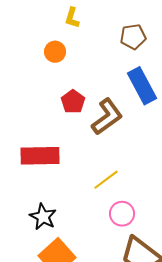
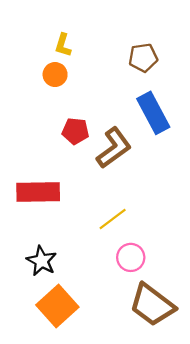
yellow L-shape: (72, 18) -> (63, 45), moved
red pentagon: (73, 102) -> (75, 131), turned -30

